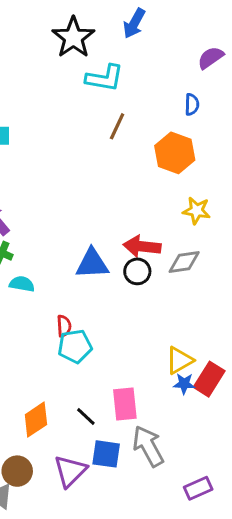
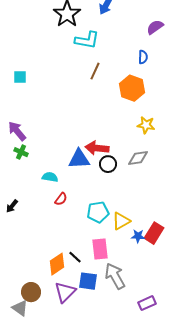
red arrow: (142, 246) -> (97, 148), moved
cyan semicircle: (22, 284) -> (50, 177), moved
red semicircle: (64, 326) -> (61, 199), turned 40
cyan pentagon: (75, 346) -> (98, 212), moved
yellow triangle: (179, 360) -> (121, 221), moved
orange diamond: (36, 420) -> (57, 264), moved

